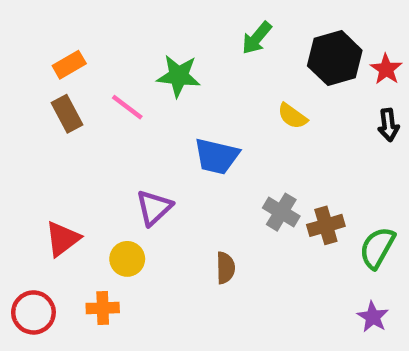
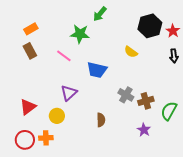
green arrow: (257, 38) -> (100, 14), moved
pink line: (127, 107) -> (64, 56), moved
red circle: (33, 312) -> (25, 140), moved
purple star: (373, 317) -> (144, 130), moved

